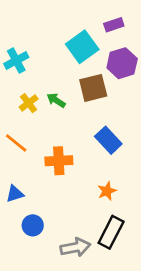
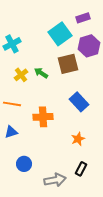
orange line: (16, 143) -> (12, 104), turned -30
blue triangle: (15, 194) -> (11, 132), moved
black rectangle: (111, 232) -> (81, 169), size x0.6

